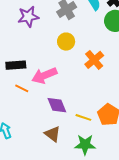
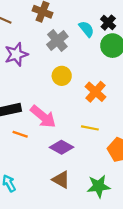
pink arrow: (44, 75) -> (43, 117), turned -110
purple diamond: (57, 105) -> (62, 147), turned -30
yellow line: (83, 117) -> (90, 128), moved

